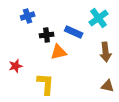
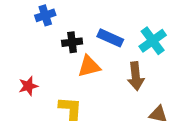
cyan cross: (99, 18) -> (153, 41), moved
brown arrow: (106, 52) -> (136, 76), moved

